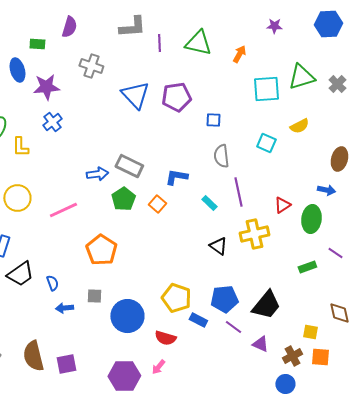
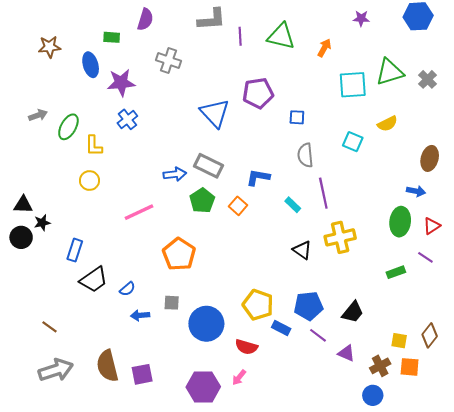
blue triangle: (135, 95) -> (215, 113), moved
yellow circle: (17, 198) -> (90, 181), moved, size x0.7
red triangle: (282, 205) -> (432, 226), moved
blue semicircle: (52, 283) -> (127, 289), turned 70
black trapezoid: (266, 305) -> (353, 312), size x0.7
brown diamond: (339, 313) -> (430, 335), moved, turned 50

